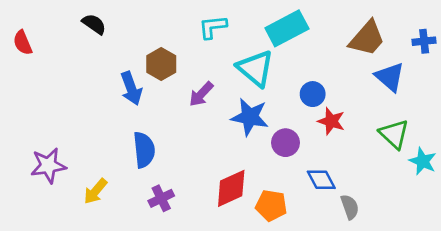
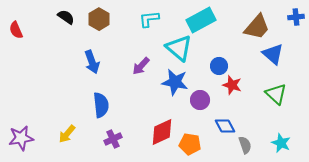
blue cross: (424, 41) -> (296, 17), moved
brown hexagon: (161, 64) -> (99, 19), moved
cyan star: (423, 161) -> (281, 143), moved
purple star: (48, 166) -> (21, 138), moved

